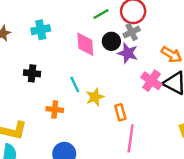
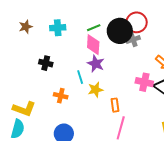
green line: (101, 14) -> (94, 28), moved
black circle: (111, 41) -> (120, 31), moved, size x1.6
purple star: (128, 53) -> (96, 64), moved
pink cross: (151, 81) -> (144, 82), turned -30

